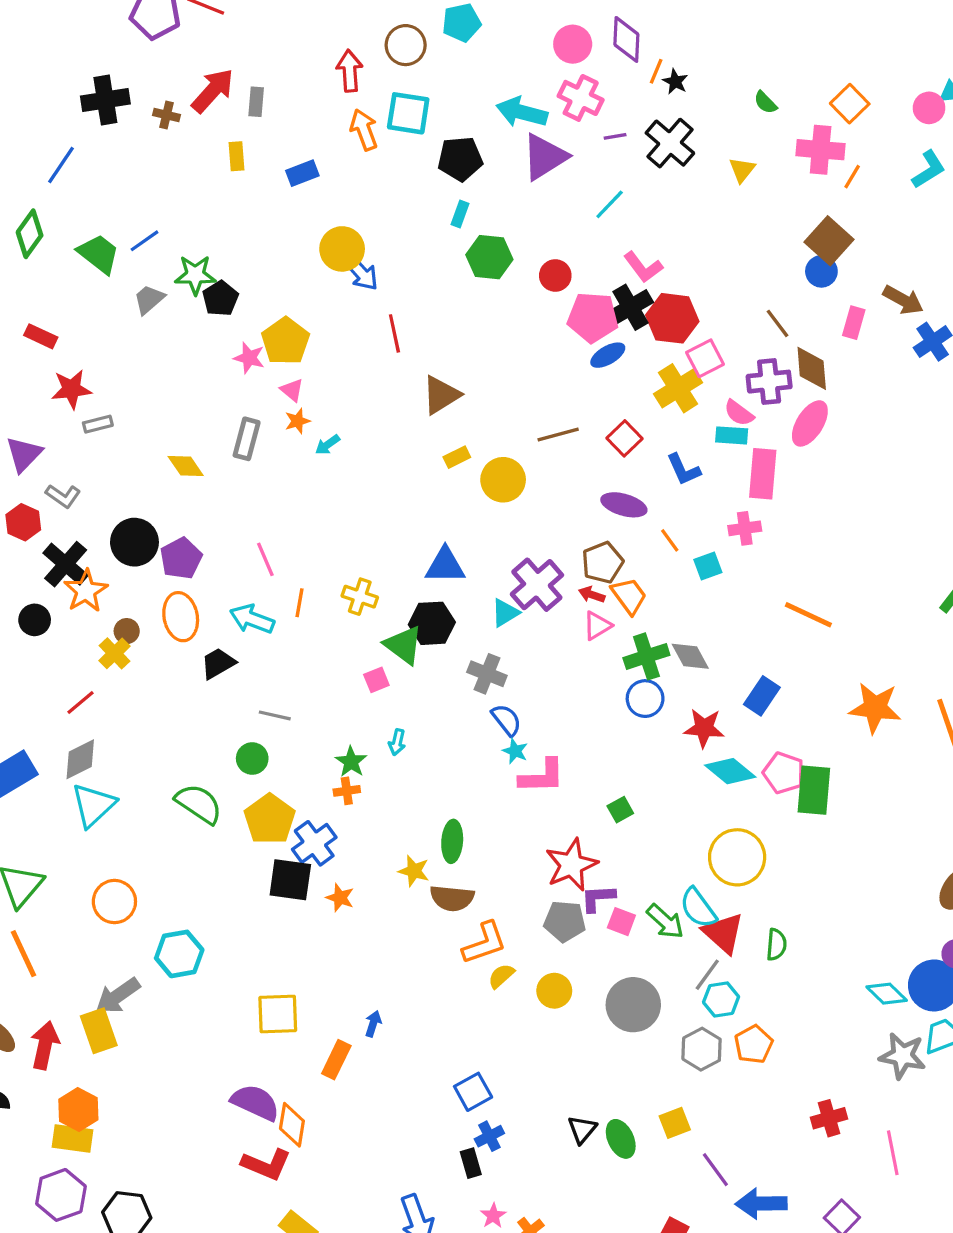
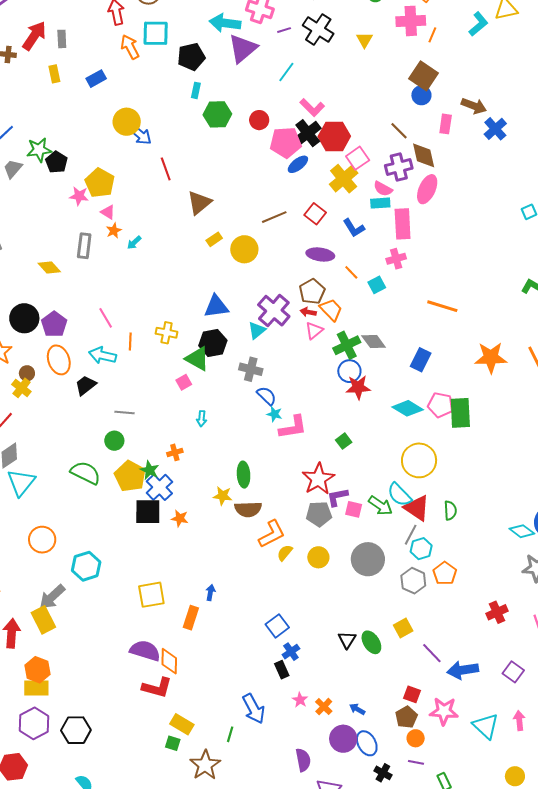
red star: (704, 728) -> (358, 387), moved
green star: (351, 762) -> (150, 470), moved

